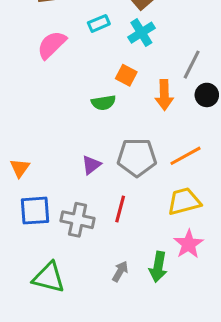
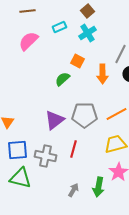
green semicircle: (103, 103) -> (62, 79), turned 147
purple triangle: (91, 165) -> (54, 120), size x1.5
green triangle: (49, 277) -> (20, 178), moved

